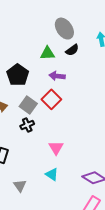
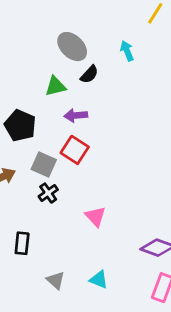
cyan triangle: (52, 174) -> (99, 280), moved

